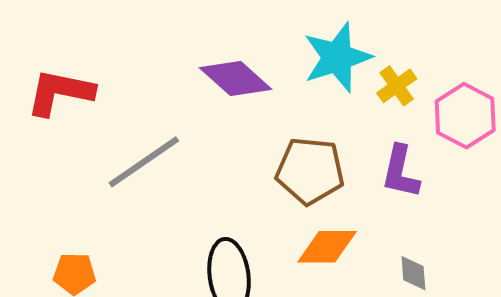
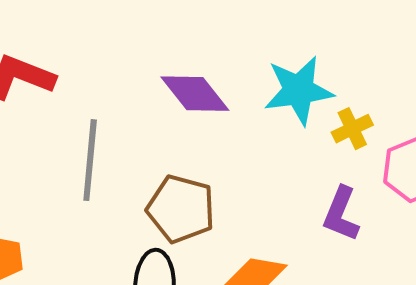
gray line: (144, 162) -> (90, 160), turned -60
brown pentagon: (310, 171) -> (181, 209), moved

